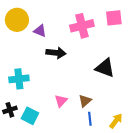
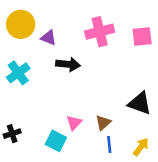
pink square: (114, 18) -> (142, 36), moved
black triangle: (105, 68) -> (140, 103), moved
cyan cross: (19, 79) -> (18, 73), moved, turned -30
cyan square: (30, 116) -> (56, 141), moved

